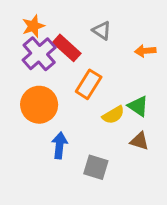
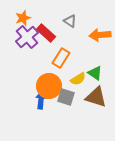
orange arrow: (145, 51) -> (100, 35), size x1.5
orange circle: (39, 105) -> (49, 86), moved
brown triangle: (140, 141) -> (96, 97), size x1.6
gray square: (96, 167) -> (66, 97), moved

